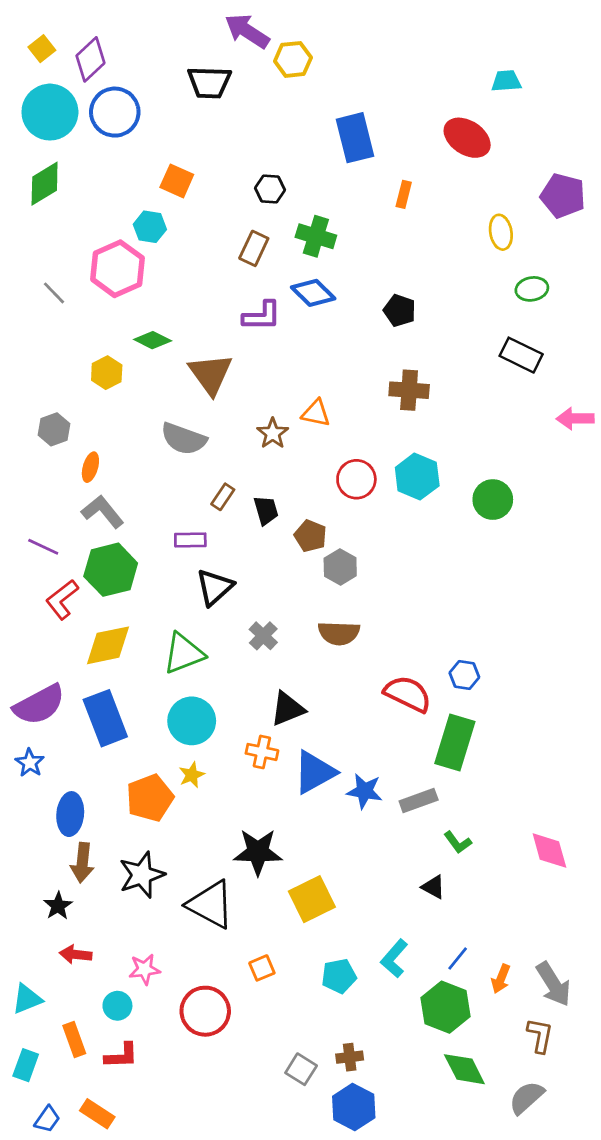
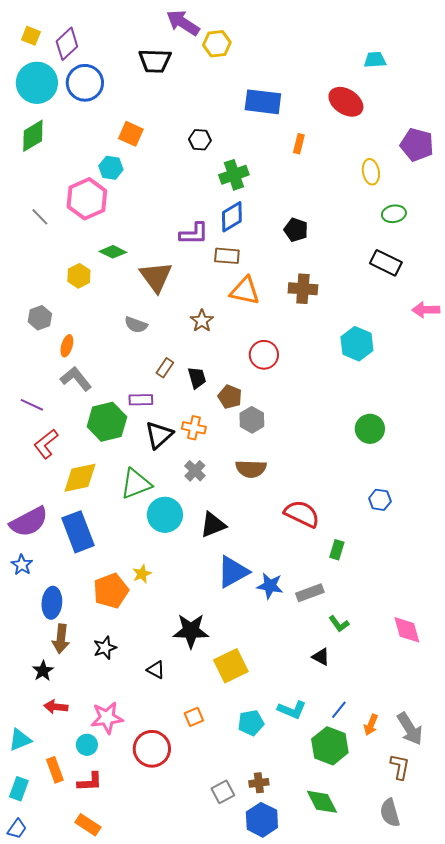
yellow square: (42, 49) -> (31, 36), turned -30
blue rectangle: (355, 138) -> (263, 102), turned -69
green cross: (316, 236) -> (234, 175), turned -36
brown rectangle: (254, 248) -> (227, 256), moved, turned 70
blue diamond: (313, 293) -> (232, 217), turned -76
orange triangle: (316, 413) -> (245, 291), moved, size x1.4
gray semicircle: (184, 439) -> (136, 325), size x0.7
cyan hexagon: (417, 477) -> (357, 344), moved
green circle: (493, 500) -> (370, 429), moved
green hexagon: (111, 570) -> (107, 422), moved
blue hexagon: (464, 675) -> (380, 500), moved
cyan circle: (192, 721) -> (165, 515), moved
green rectangle: (455, 743) -> (337, 550), size x0.5
orange cross: (262, 752) -> (194, 428), moved
black star: (142, 875) -> (105, 648), size x0.7
black triangle: (211, 905) -> (156, 670), size x0.5
cyan L-shape: (394, 959) -> (292, 710), turned -108
pink star: (144, 969) -> (107, 718), size x1.4
gray square: (301, 1069) -> (223, 792), turned 30
green diamond: (464, 1069) -> (322, 802), moved
gray semicircle: (527, 1098) -> (390, 813), turned -64
orange rectangle: (97, 1114) -> (88, 825), moved
blue trapezoid: (47, 1119) -> (17, 829), moved

